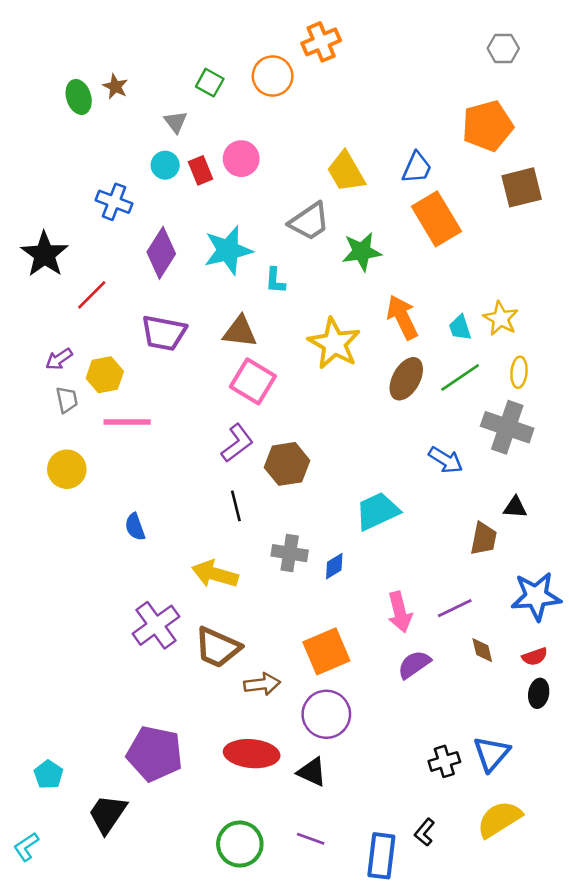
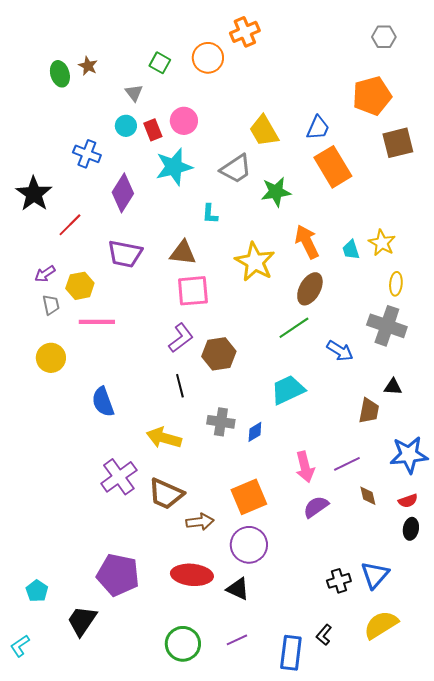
cyan star: (228, 250) -> (174, 167), moved
green line: (460, 377) -> (294, 328), moved
pink square: (253, 381) -> (193, 291), turned -36
blue semicircle: (135, 527) -> (103, 402), size x1.4
purple line: (311, 839) -> (237, 640), turned -45

